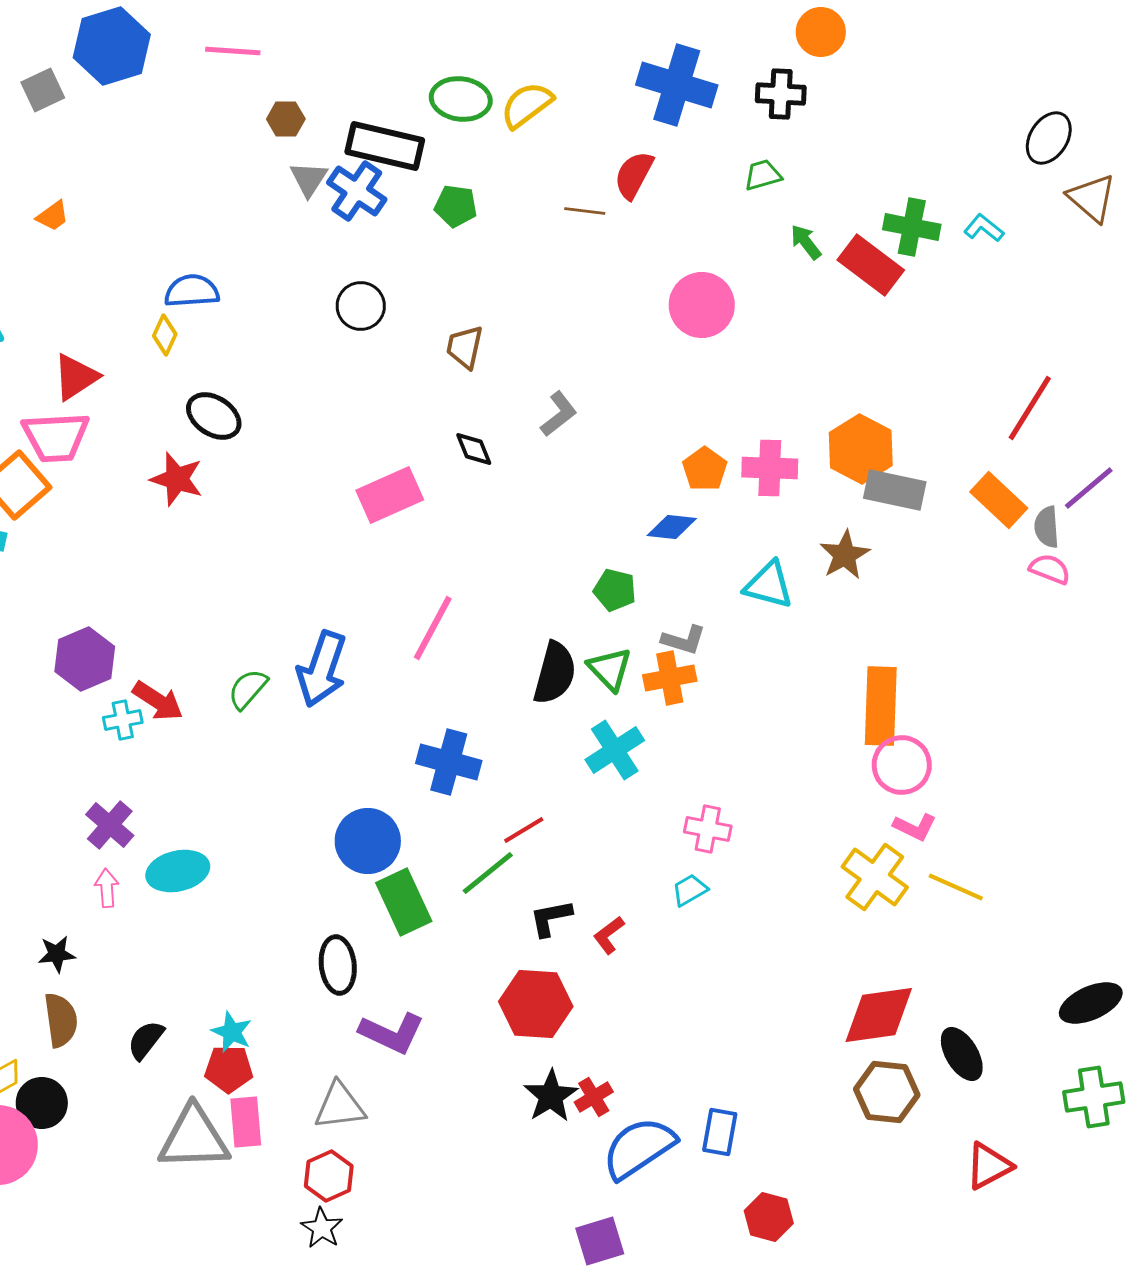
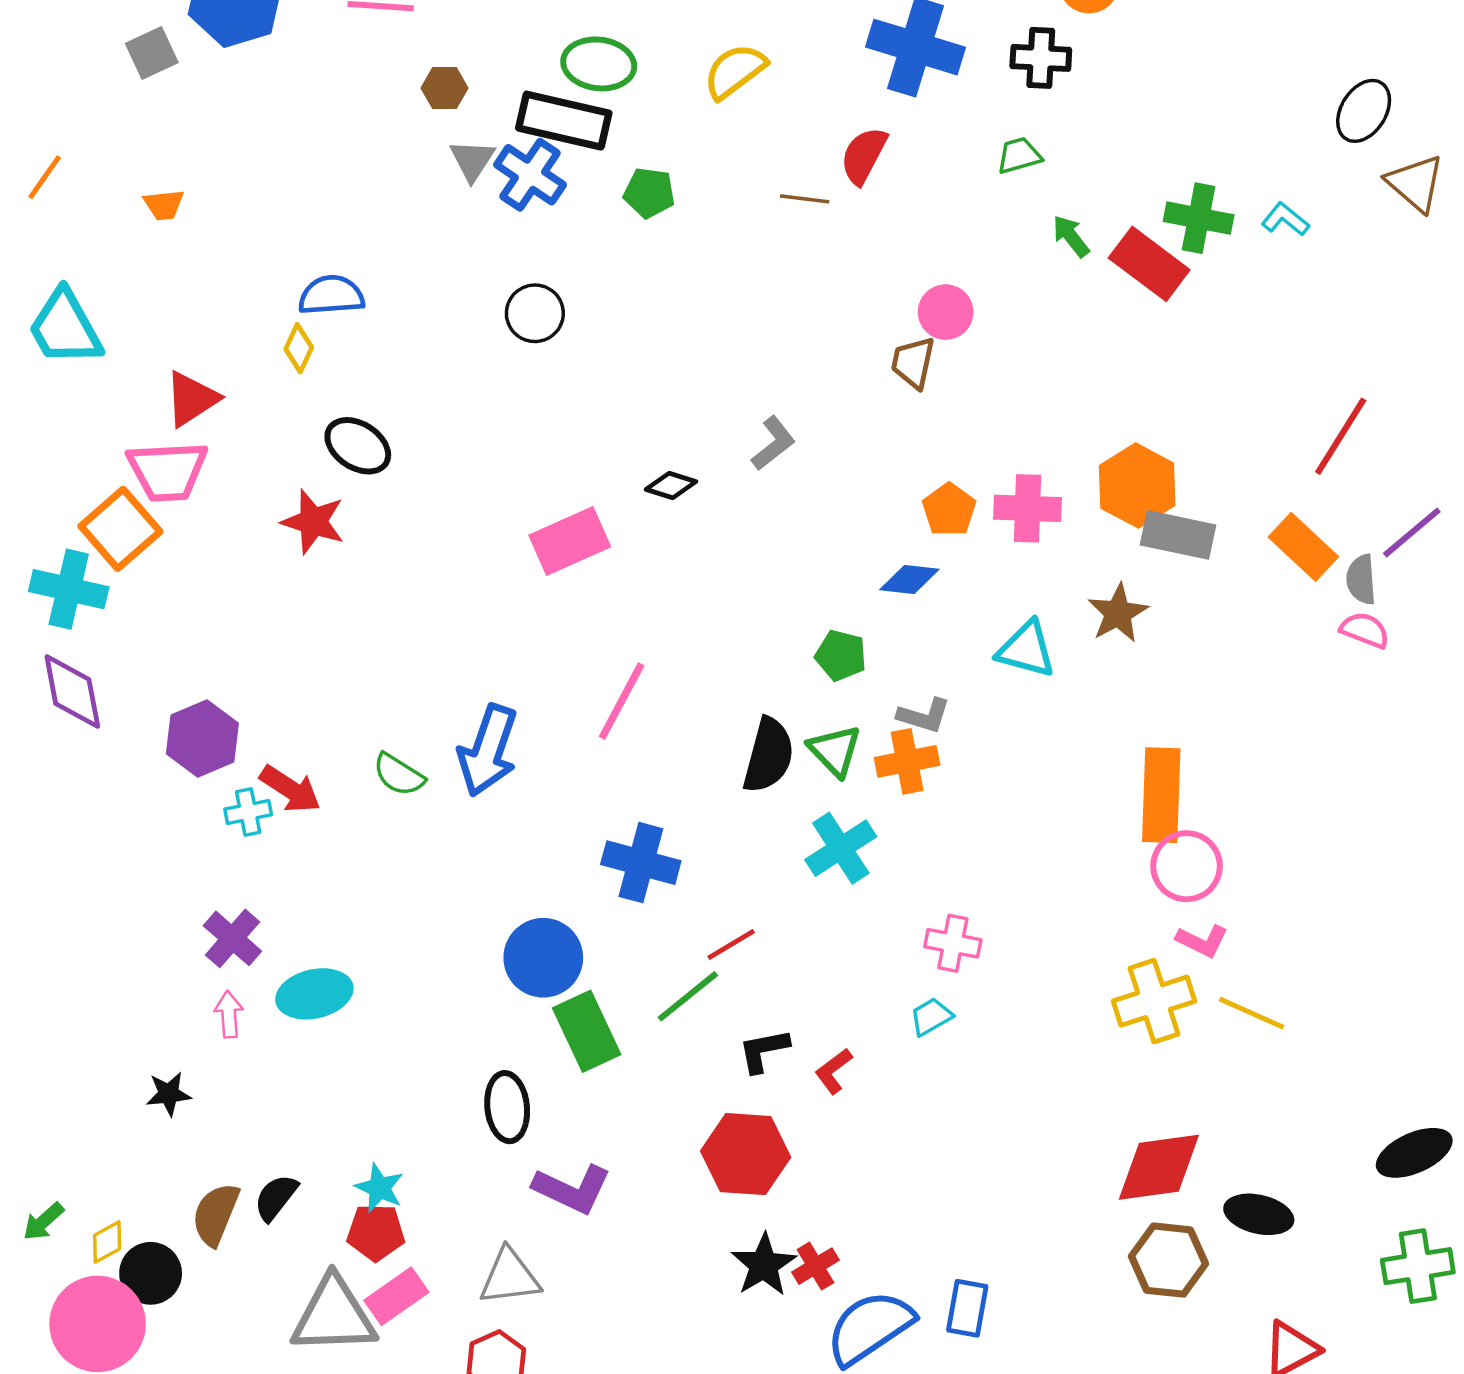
green ellipse: (461, 99) -> (599, 64), moved
orange trapezoid: (53, 216) -> (164, 205), turned 30
pink circle: (702, 305) -> (946, 312), size x0.7
brown trapezoid: (465, 347) -> (913, 363), moved
black diamond: (474, 449) -> (671, 486), turned -51
green semicircle: (248, 689) -> (399, 775), turned -99
yellow cross: (875, 877) -> (1154, 1001), turned 36
brown semicircle: (61, 1020) -> (216, 1214), moved, turned -150
black ellipse: (962, 1054) -> (1259, 1214), turned -46
pink rectangle: (246, 1122) -> (396, 1296), turned 60

